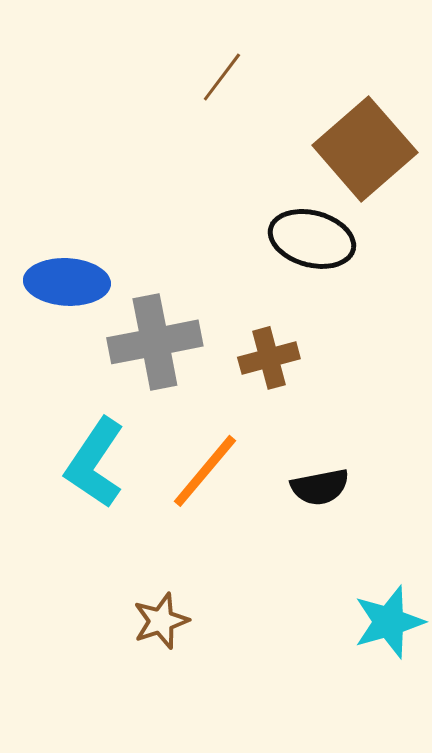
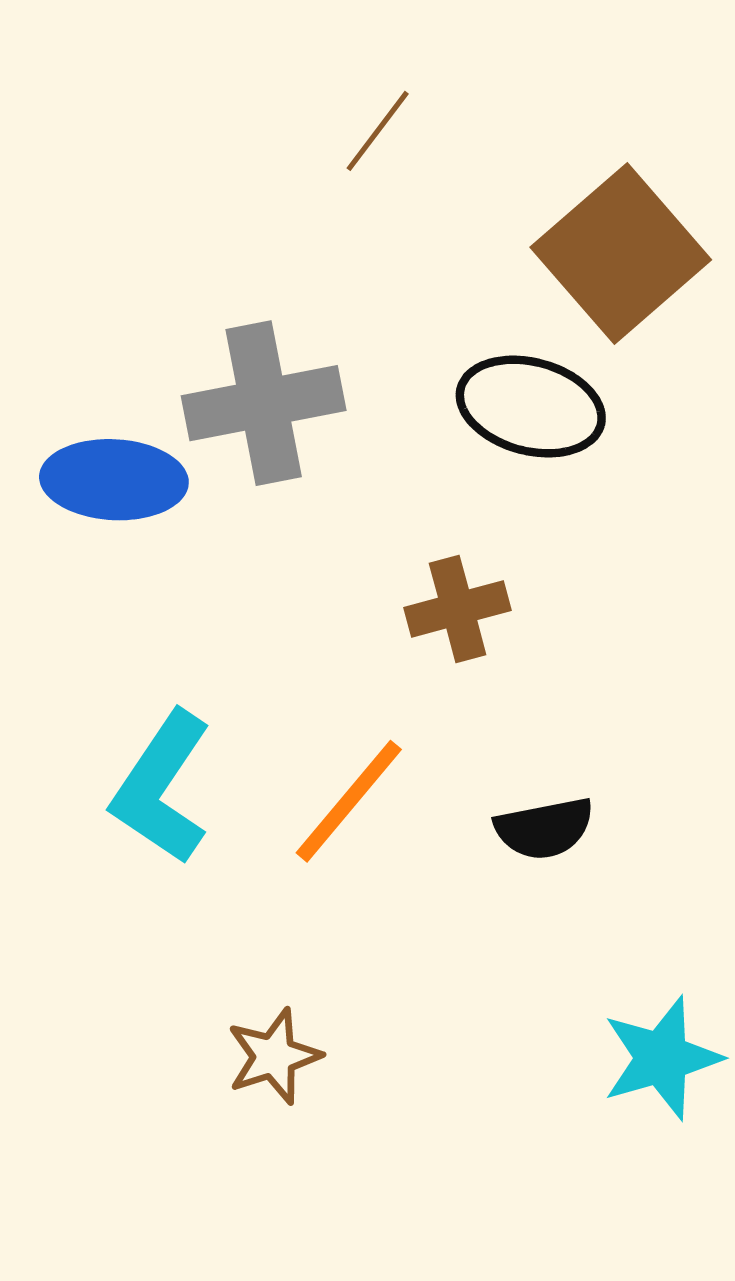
gray cross: (155, 342) -> (264, 403), moved

